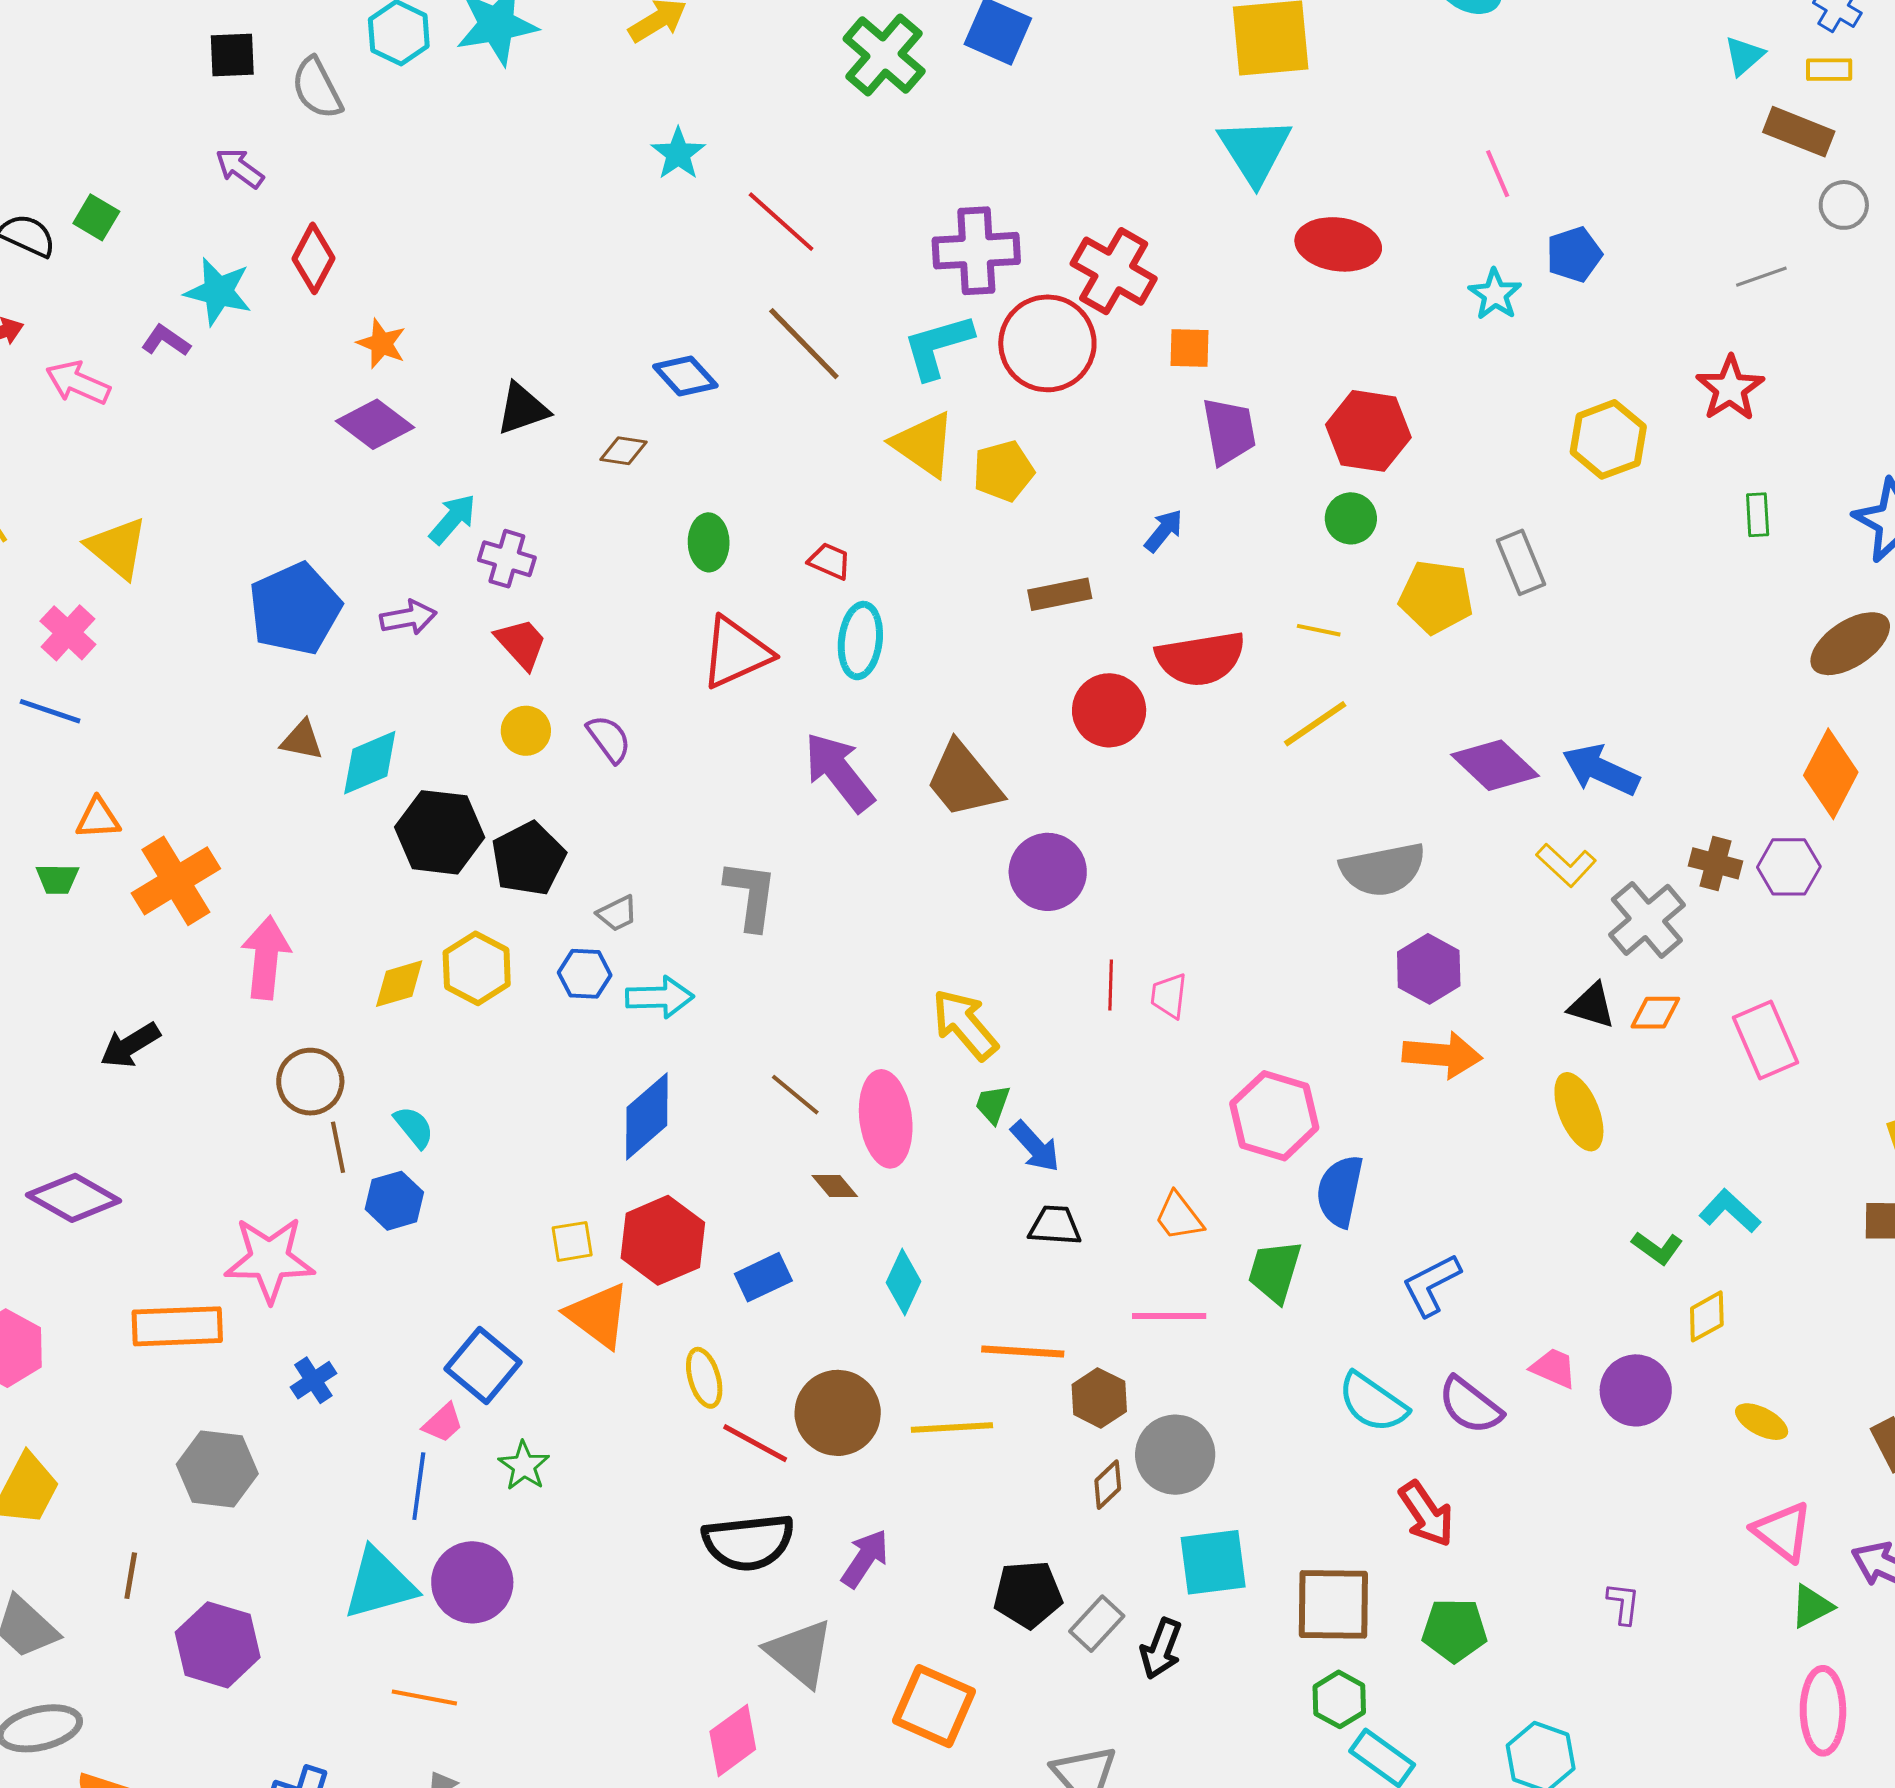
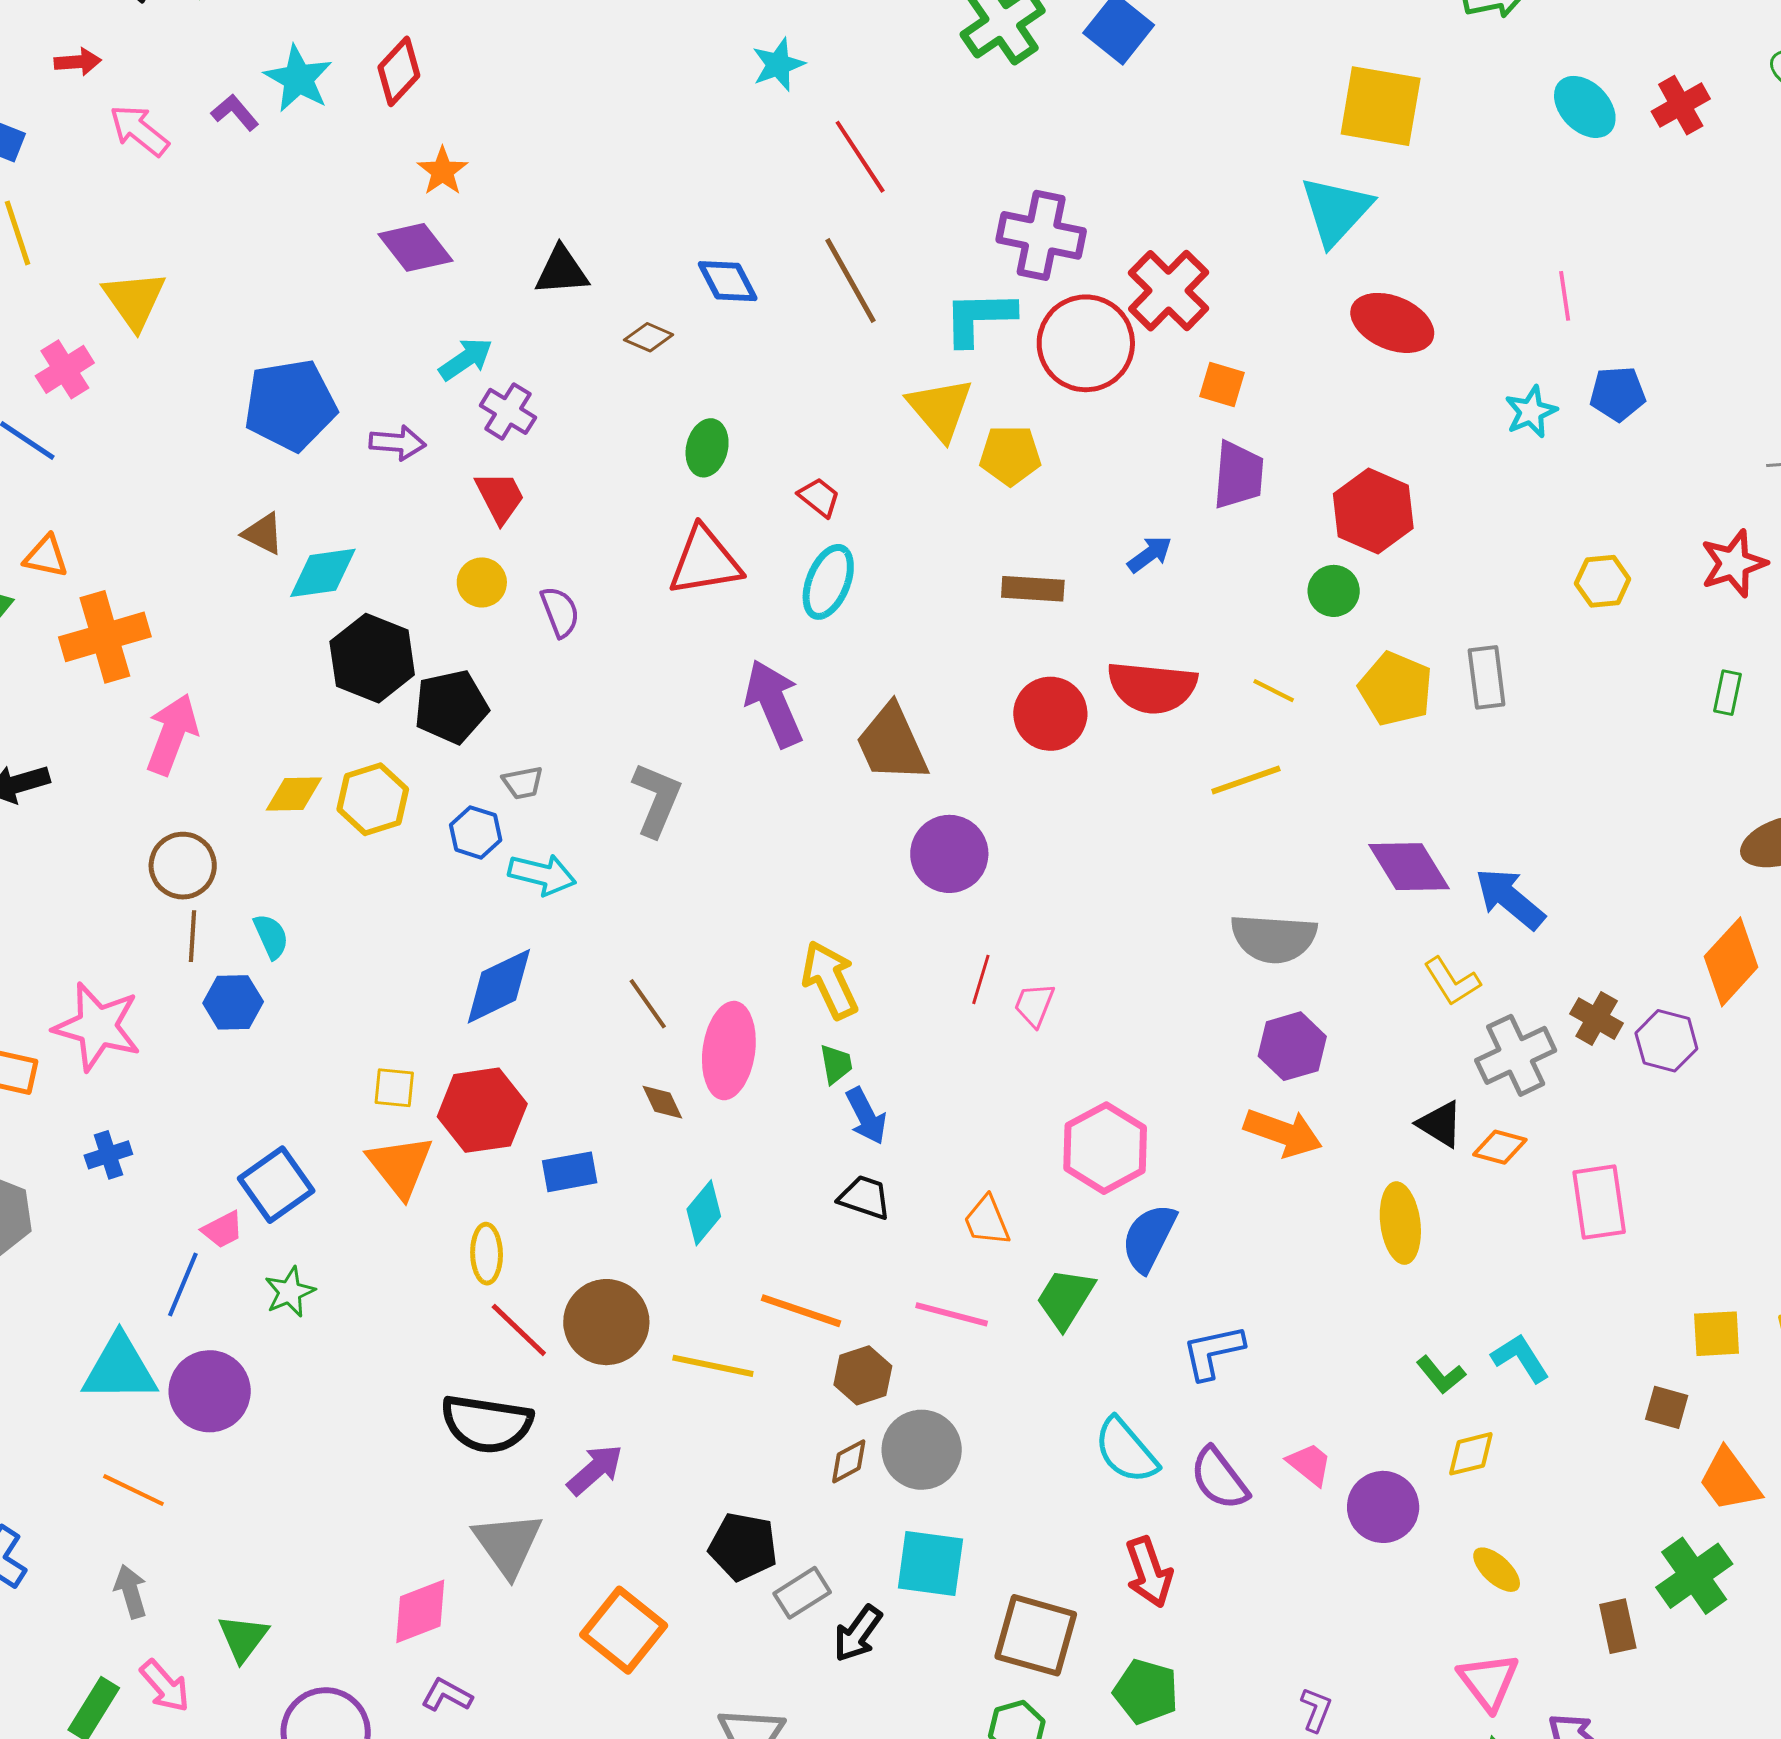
yellow hexagon: (1608, 439) -> (1603, 581), size x0.7
green trapezoid: (993, 1104) -> (836, 1064), turned 135

